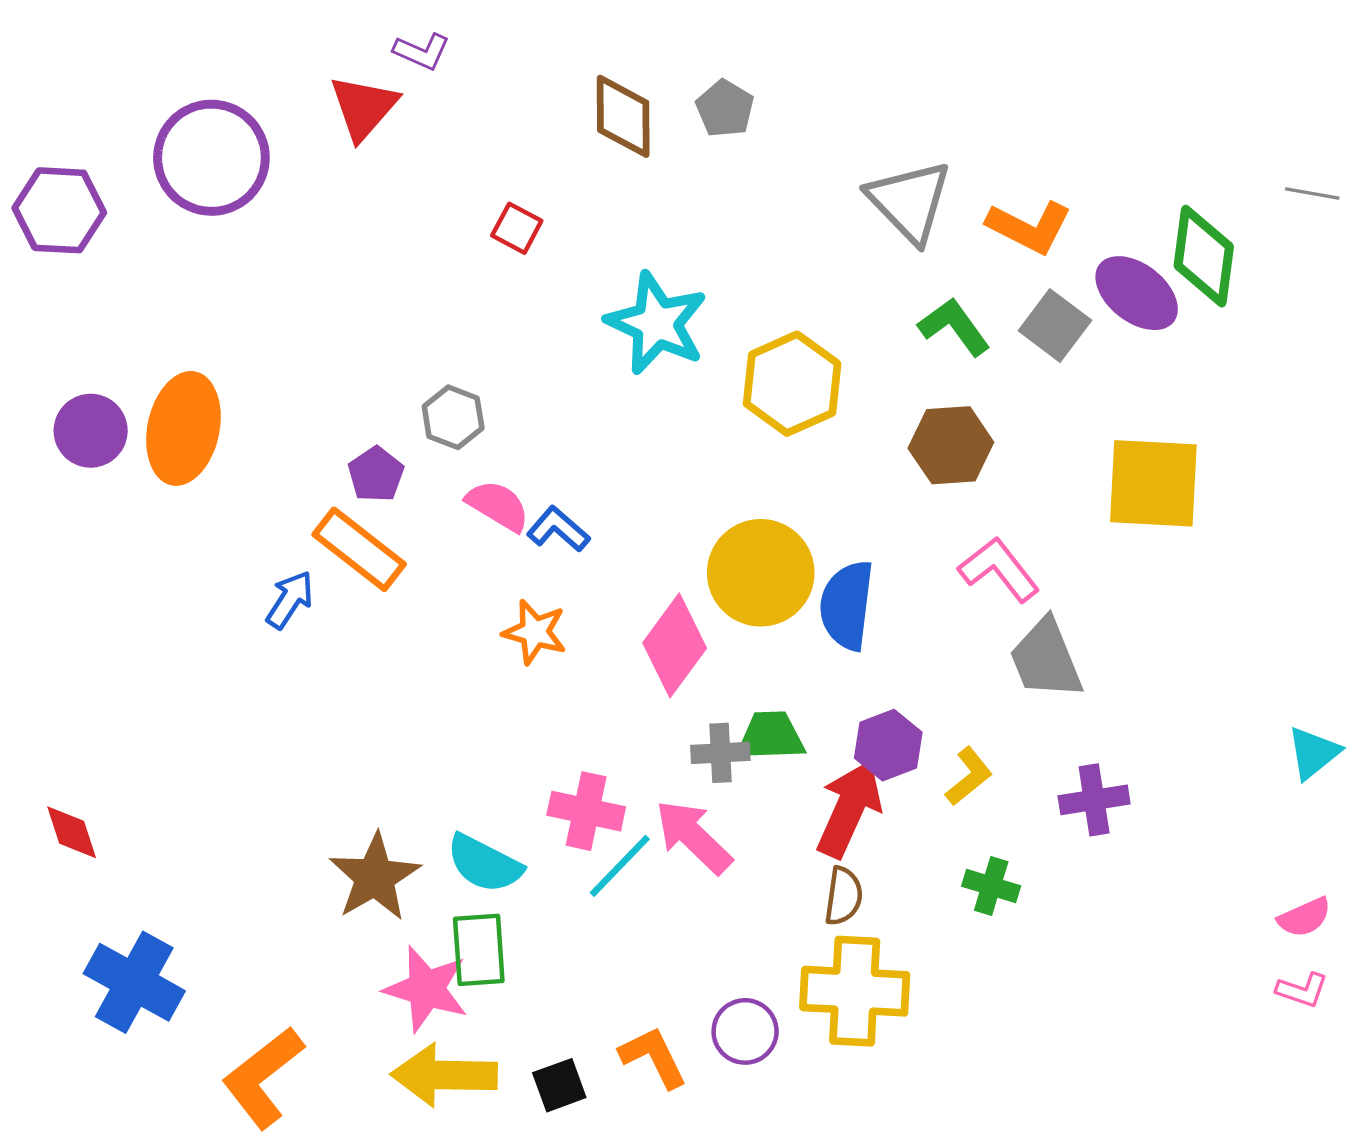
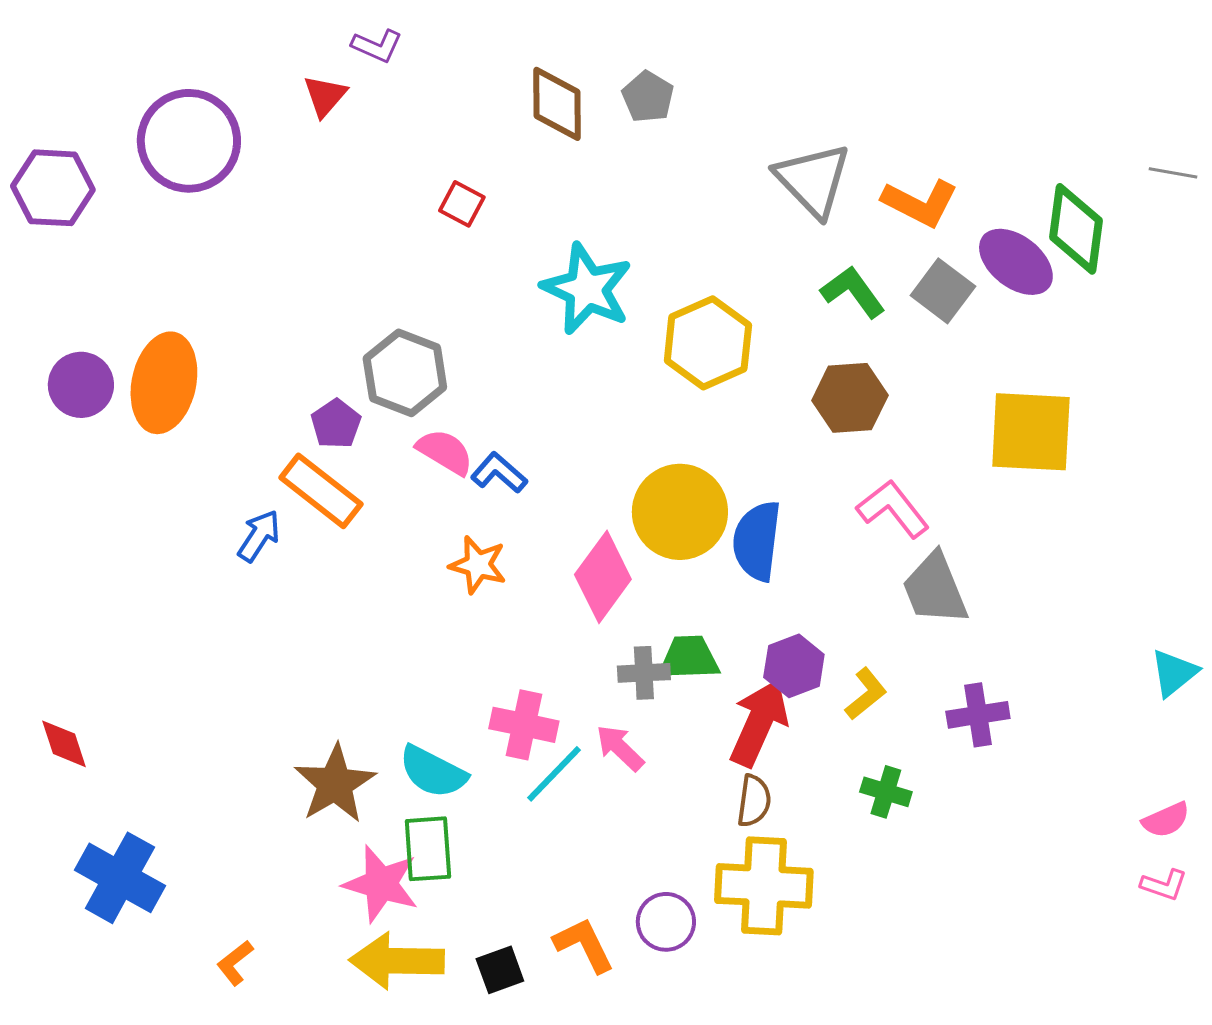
red triangle: (364, 107) -> (325, 96), size x0.7
gray hexagon: (453, 417) -> (405, 373), size x1.5
pink arrow: (694, 837) -> (620, 748), size x0.7
orange L-shape: (263, 1077) -> (235, 963), size x0.5

